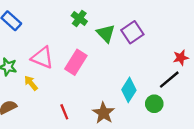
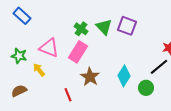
green cross: (79, 18) -> (81, 29), moved
purple square: (132, 32) -> (127, 26), turned -36
brown star: (104, 113) -> (90, 77), moved

